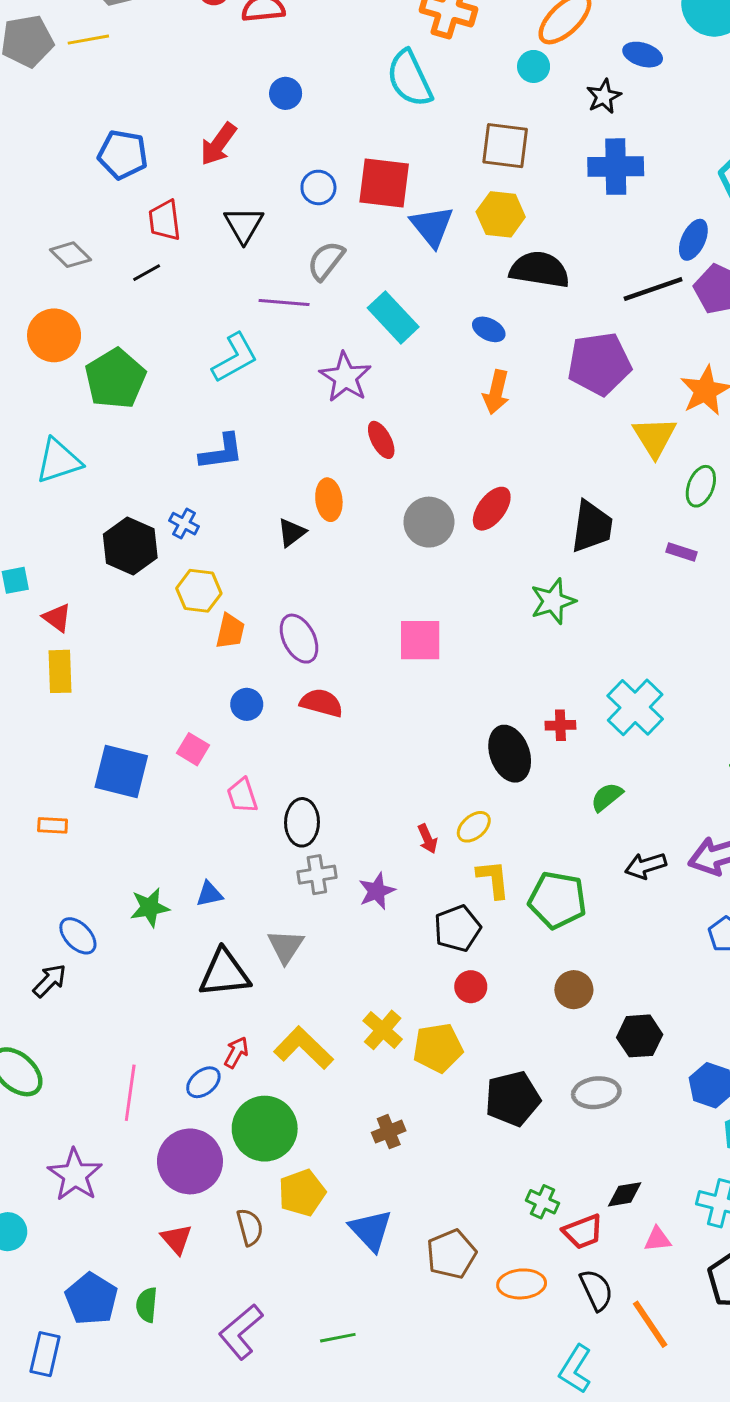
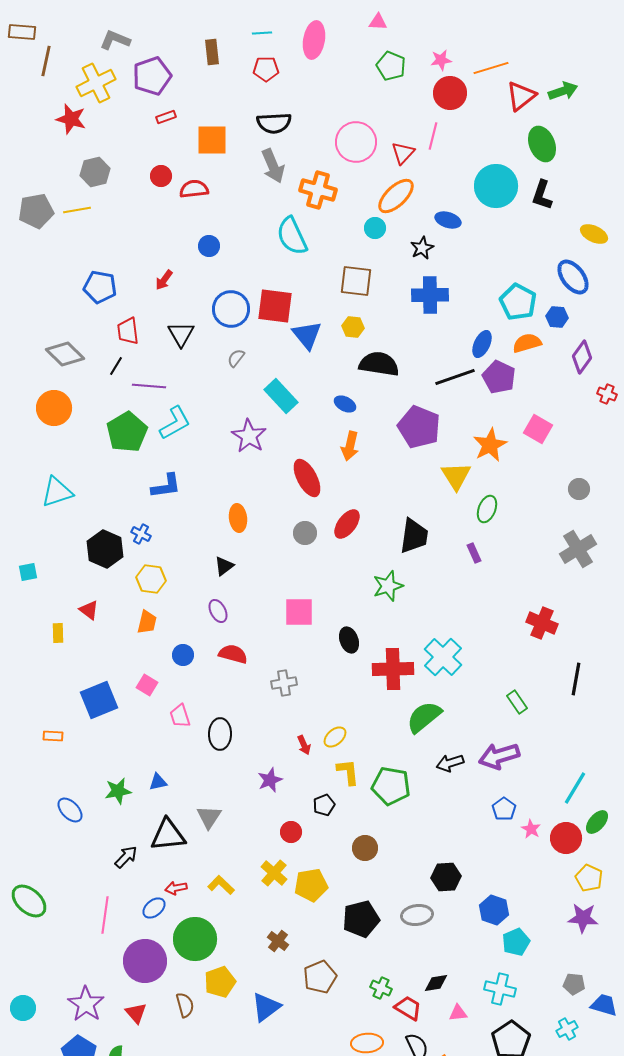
red arrow: (218, 144) -> (164, 280), size x0.7
blue circle: (318, 187) -> (231, 309), size x1.6
yellow hexagon: (501, 214) -> (353, 327), size x0.7
gray diamond: (70, 255) -> (65, 354), size x1.4
gray semicircle: (326, 261) -> (236, 358), size x0.7
black line: (147, 273) -> (116, 366), turned -30
purple line: (284, 302) -> (149, 386), moved
purple pentagon: (599, 364) -> (419, 427), turned 30
green pentagon: (115, 379) -> (127, 432), moved
red ellipse: (381, 440) -> (307, 478), moved, size x1.5
gray circle: (429, 522) -> (305, 533), size x0.7
black triangle: (292, 533) -> (224, 566), moved
purple rectangle: (681, 552) -> (474, 553), turned 48
red triangle: (57, 618) -> (89, 610), moved
orange trapezoid: (230, 631) -> (147, 622), moved
purple ellipse: (299, 639) -> (218, 611), size x0.7
yellow rectangle: (60, 671) -> (58, 633), size x0.7
red cross: (560, 725) -> (393, 669), size x2.0
black ellipse: (510, 754) -> (349, 640), moved, size x0.7
blue square: (121, 772) -> (99, 700), turned -36
green semicircle: (607, 797) -> (424, 717), size x1.6
gray cross: (317, 875) -> (284, 683), moved
black pentagon: (457, 928) -> (324, 805), size x0.7
black arrow: (50, 981) -> (126, 857), moved
red circle: (471, 987) -> (291, 832), moved
brown circle: (574, 990) -> (365, 848), moved
yellow L-shape: (304, 1048) -> (221, 885), size x0.7
red arrow: (236, 1052) -> (176, 888), turned -130
brown cross: (389, 1132) -> (278, 941), turned -30
purple star: (75, 1175) -> (86, 1004), moved
blue triangle: (371, 1230) -> (266, 1007), turned 36
red trapezoid: (583, 1232) -> (408, 1008), turned -128
brown pentagon: (451, 1254) -> (320, 977), moved

